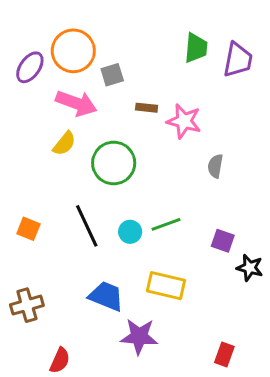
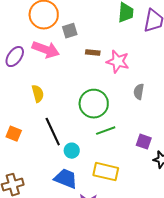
purple ellipse: (30, 67) -> (15, 57), moved
yellow semicircle: (64, 144) -> (38, 94), moved, turned -54
green circle: (114, 163) -> (94, 104), moved
cyan circle: (130, 232) -> (72, 151), moved

